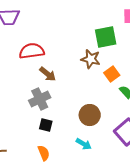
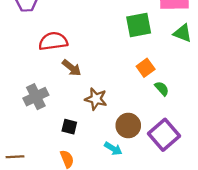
brown star: (91, 59) -> (96, 99), moved
gray cross: (40, 99) -> (36, 97), moved
brown circle: (90, 115) -> (128, 126), moved

